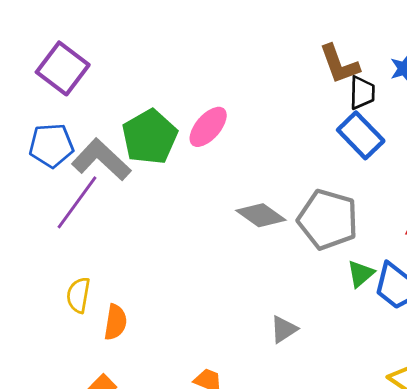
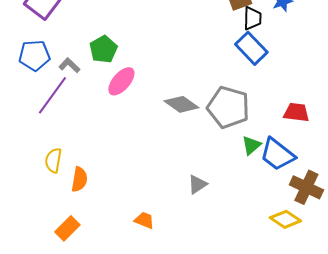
pink ellipse: (208, 127) -> (121, 81), moved
green pentagon: (150, 137) -> (103, 49), size x0.7
gray L-shape: (101, 160) -> (69, 65), size x0.5

